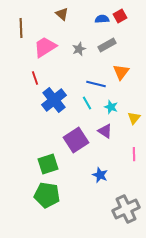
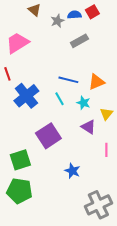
gray star: (79, 49) -> (57, 21), moved
orange triangle: (121, 72) -> (96, 82), moved, turned 30
purple triangle: (105, 131) -> (88, 127), moved

